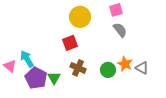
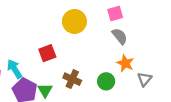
red square: (70, 43) -> (47, 53), moved
orange star: (125, 64) -> (125, 63), moved
gray triangle: (142, 68) -> (145, 79), turned 40

